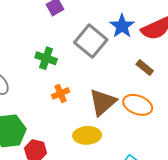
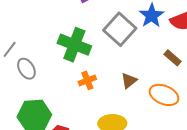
green cross: (46, 58) -> (74, 45), size x1.5
brown triangle: (103, 102) -> (129, 81), moved, size x0.6

